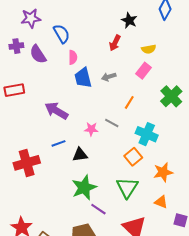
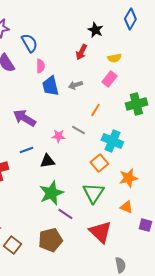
green cross: (171, 96) -> (136, 104), turned 30

